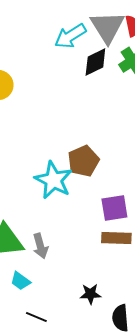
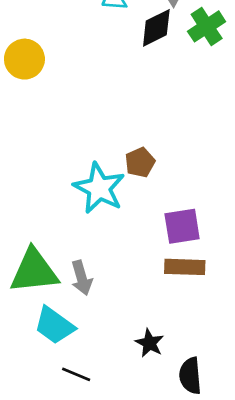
brown pentagon: (83, 161) -> (140, 162), size x0.7
cyan trapezoid: (20, 281) -> (54, 325), size x1.5
black star: (90, 294) -> (149, 343), turned 30

